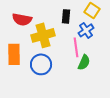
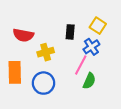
yellow cross: (43, 35) -> (46, 52), size x0.7
pink line: (76, 47) -> (81, 65), turned 36

